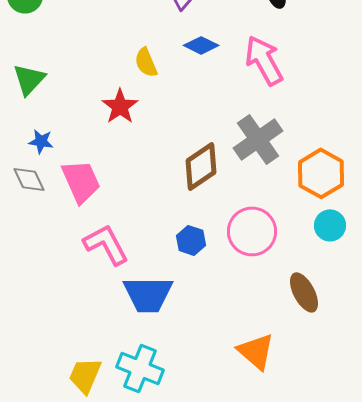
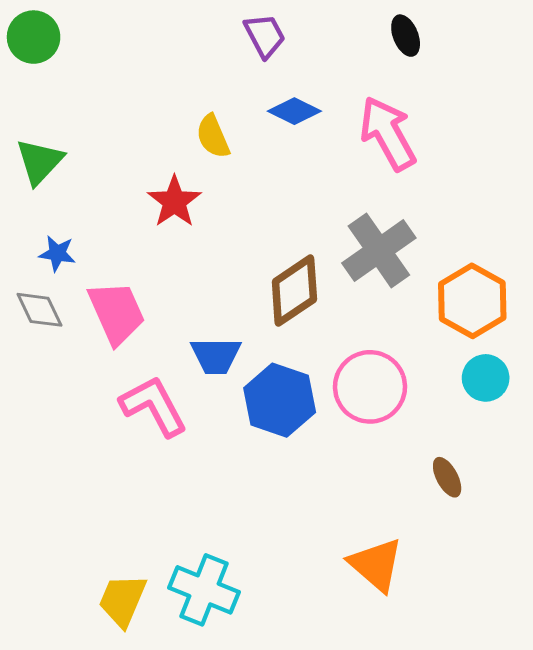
blue hexagon: (191, 240) -> (280, 400), size x1.6
brown ellipse: (304, 292) -> (447, 477), size x0.7
blue trapezoid: (148, 294) -> (216, 356), moved, size x0.7

